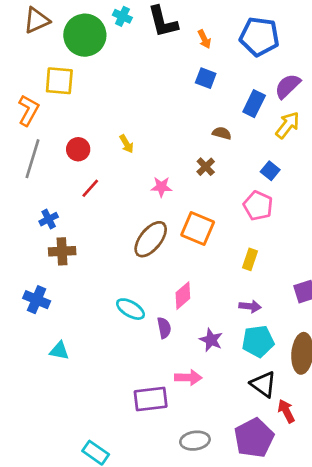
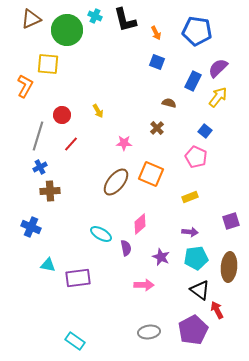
gray line: (32, 159) -> (38, 136), moved
yellow rectangle: (250, 259) -> (190, 197), turned 49
purple rectangle: (151, 399) -> (78, 278), moved

